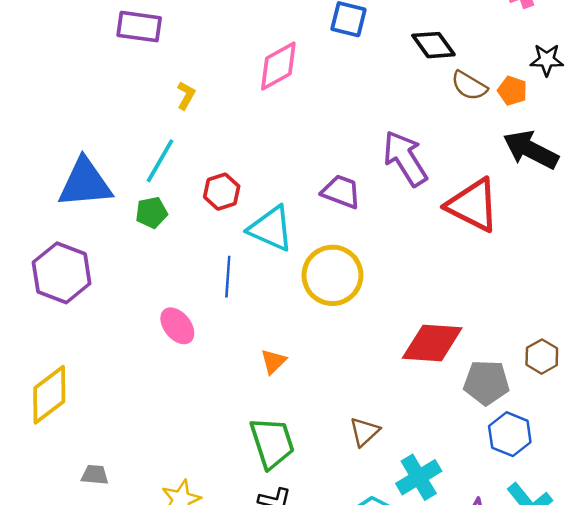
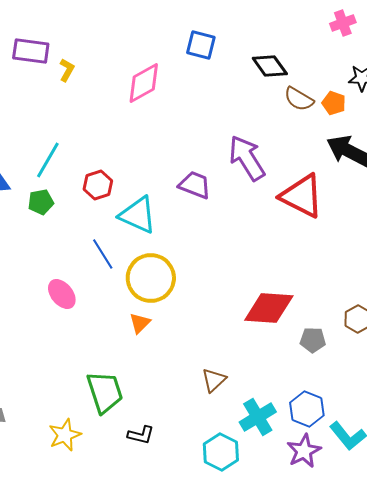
yellow L-shape: (186, 96) -> (67, 70), moved
yellow circle: (332, 275) -> (151, 278), moved
blue line: (228, 277) -> (103, 254), turned -36
gray pentagon: (486, 382) -> (313, 340), size x0.7
blue hexagon: (510, 434) -> (307, 409), moved
green trapezoid: (272, 443) -> (105, 392), moved

